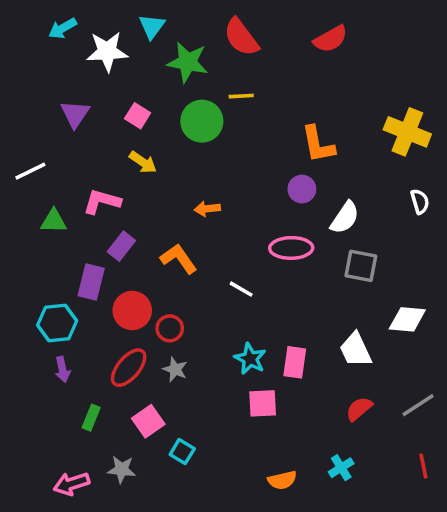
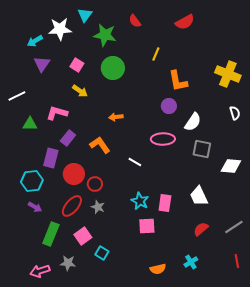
cyan arrow: (63, 28) -> (35, 41), moved
red semicircle: (241, 37) -> (135, 21), size x0.6
yellow line: (241, 96) -> (156, 54), moved, turned -64
white diamond: (407, 319) -> (231, 166), moved
purple arrow: (63, 369) -> (35, 207), turned -48
green rectangle: (91, 418) -> (51, 234), size x1.6

